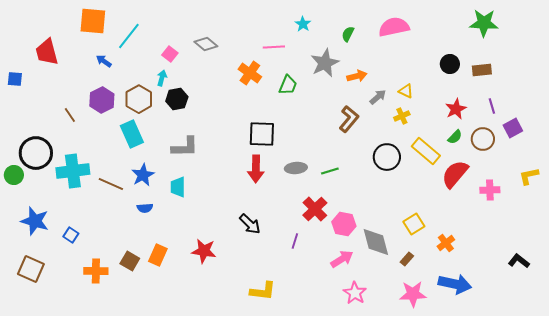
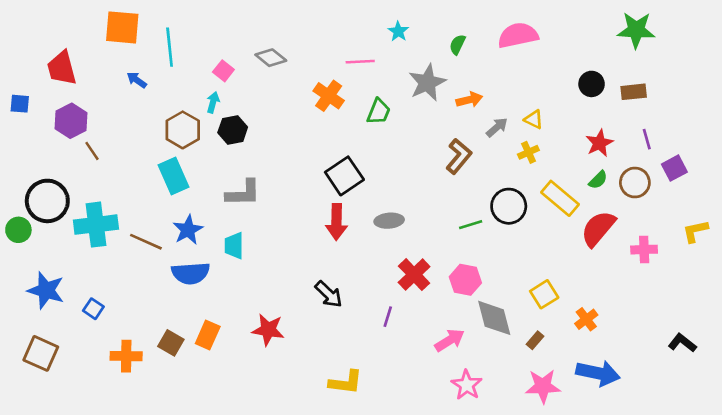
cyan line: (129, 36) -> (170, 47), turned -44
purple hexagon: (102, 100) -> (71, 121), moved
black square: (262, 134) -> (344, 176), turned -36
green line: (330, 171) -> (471, 225), moved
blue semicircle: (145, 208) -> (191, 273), size x1.8
pink hexagon: (344, 224) -> (465, 280), moved

